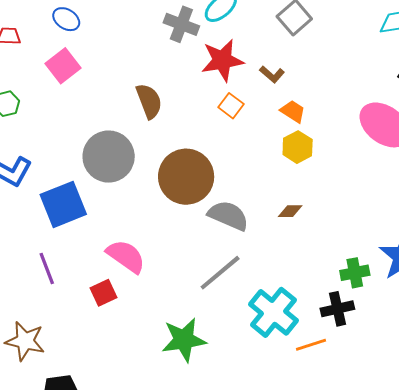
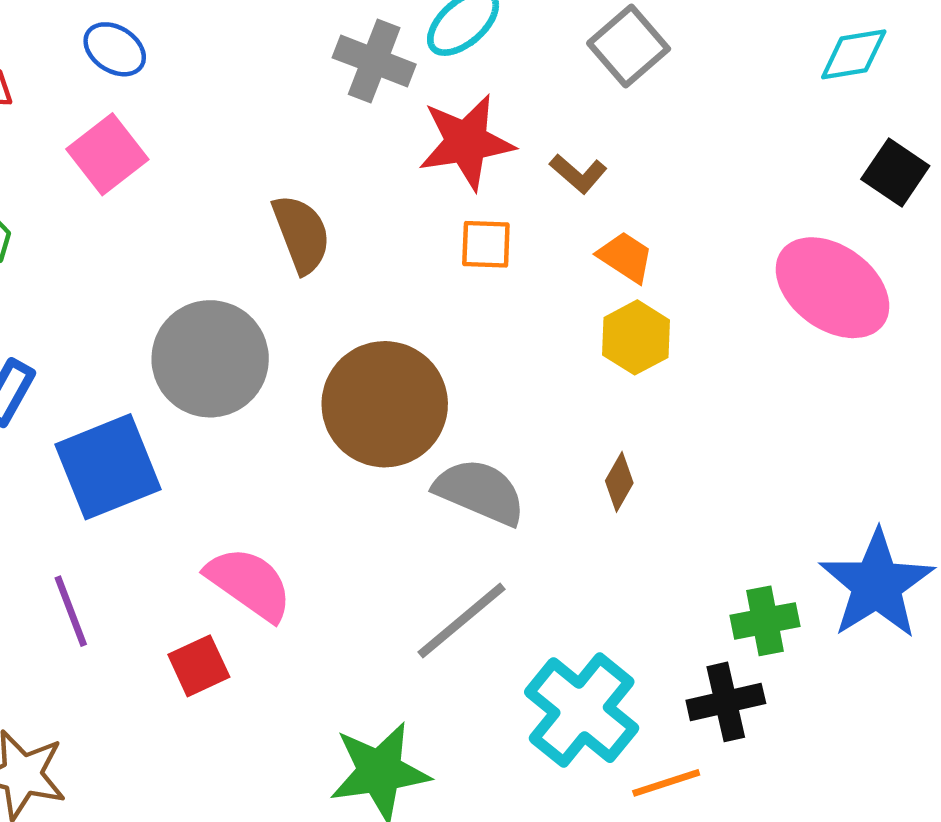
orange square: (231, 106) -> (486, 244), turned -35
brown diamond: (290, 211) -> (619, 482), turned -60

